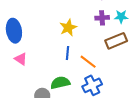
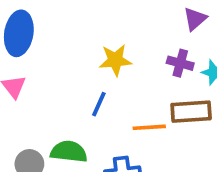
orange line: (88, 62) -> (149, 127), moved, turned -60

